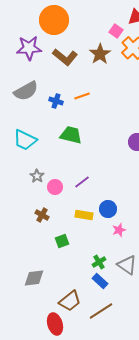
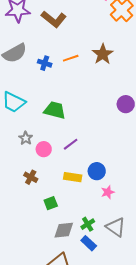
brown star: (100, 54) -> (103, 54), moved
green trapezoid: (71, 135) -> (55, 110), moved
gray diamond: (34, 278) -> (64, 230), moved

